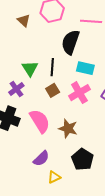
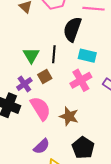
purple cross: (16, 89) -> (24, 84), moved
brown square: (53, 90) -> (45, 76), moved

